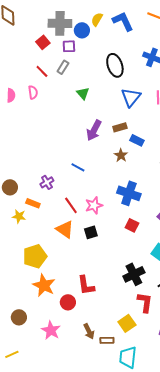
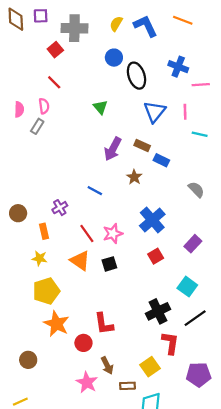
blue circle: (82, 30) -> (114, 58), moved
purple square: (69, 46) -> (41, 16), moved
gray rectangle: (63, 67) -> (37, 126), moved
brown rectangle: (120, 127) -> (142, 146), turned 40
brown star: (121, 155) -> (134, 177), moved
blue cross: (129, 193) -> (152, 220), turned 30
orange rectangle: (33, 203) -> (44, 231), turned 56
yellow star: (19, 216) -> (39, 258), moved
red square: (132, 225) -> (156, 256), turned 32
pink star: (51, 330) -> (87, 382), moved
brown arrow: (89, 331) -> (107, 366), moved

